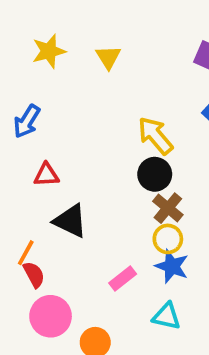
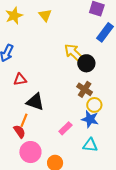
black circle: (155, 174) -> (86, 63), moved
yellow circle: (168, 239) -> (94, 105), moved
orange line: (26, 253) -> (24, 120), moved

